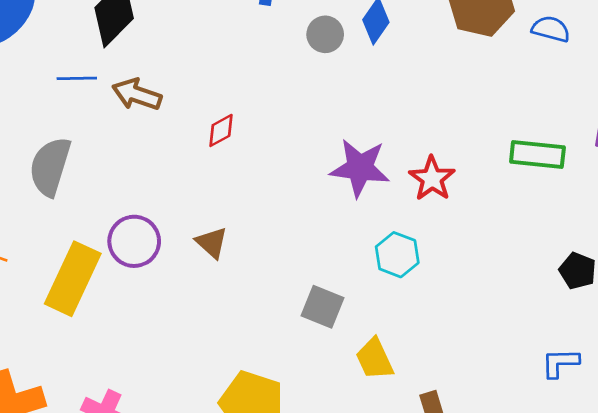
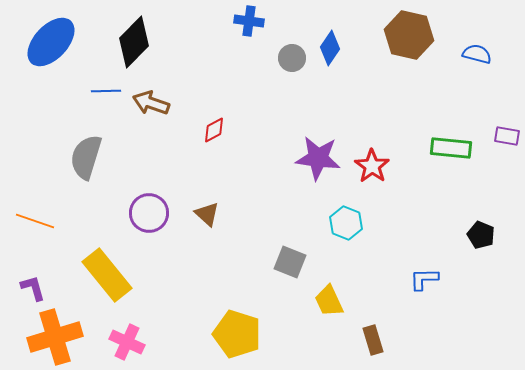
blue semicircle: (551, 29) -> (477, 54), moved
yellow rectangle: (73, 279) -> (107, 275), moved, turned -64
blue L-shape: (560, 363) -> (424, 279), moved

